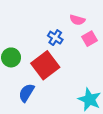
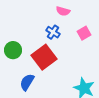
pink semicircle: (77, 20) -> (63, 11), moved

